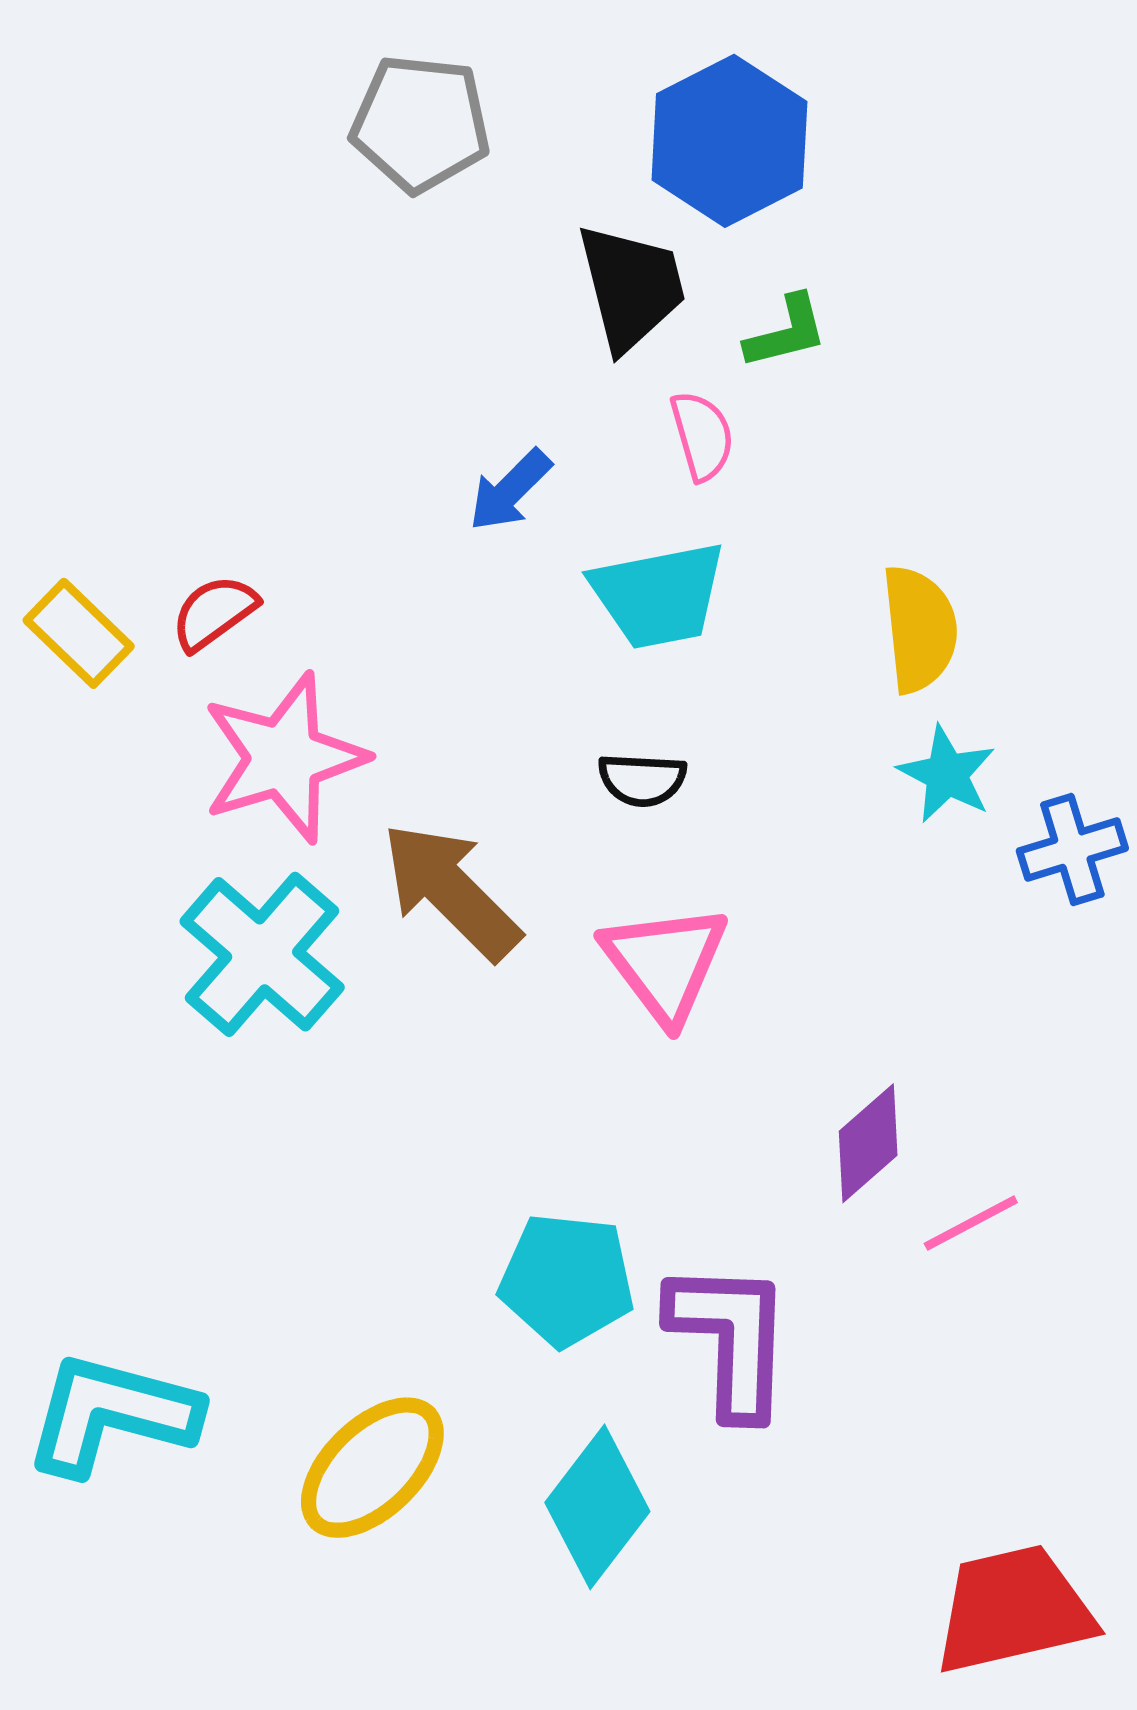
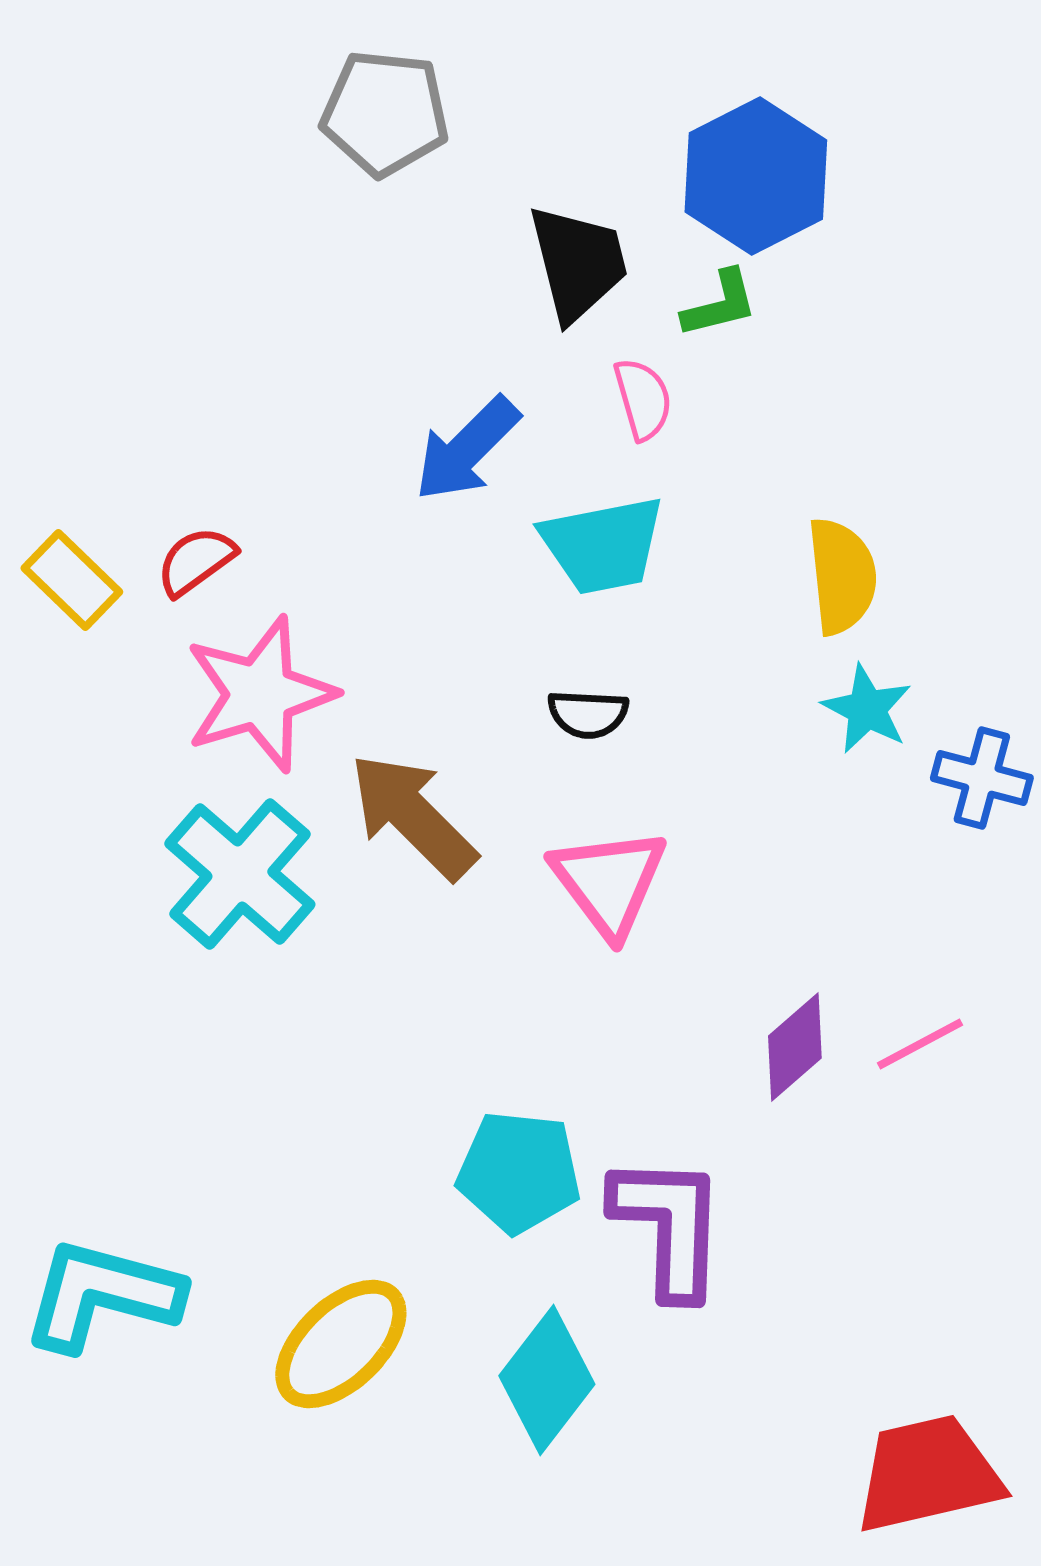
blue hexagon: (729, 141) -> (756, 176), moved
blue arrow: (510, 490) -> (467, 449), size x1.4
blue cross: (1072, 850) -> (982, 778), turned 32
pink line: (971, 1223) -> (920, 1044), moved

